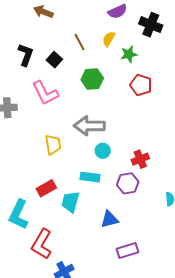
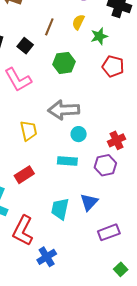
brown line: (80, 42) -> (49, 27), turned 54
cyan trapezoid: (70, 202) -> (60, 209), moved
blue triangle: (109, 219) -> (89, 202), turned -30

